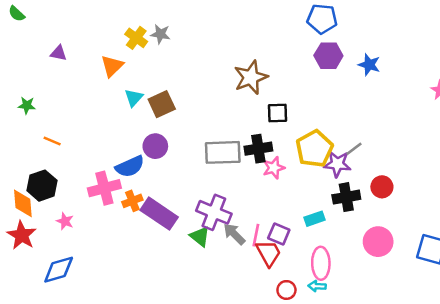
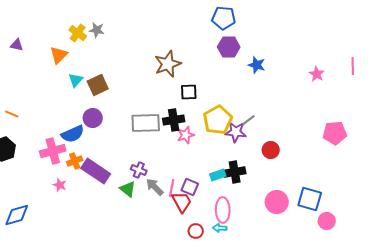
blue star: (369, 65) -> (257, 65), moved
black cross: (346, 197) -> (235, 172), moved
purple cross: (214, 212) -> (139, 170), size x0.6
pink star: (65, 221) -> (60, 185), moved
pink circle: (378, 242) -> (277, 202), moved

